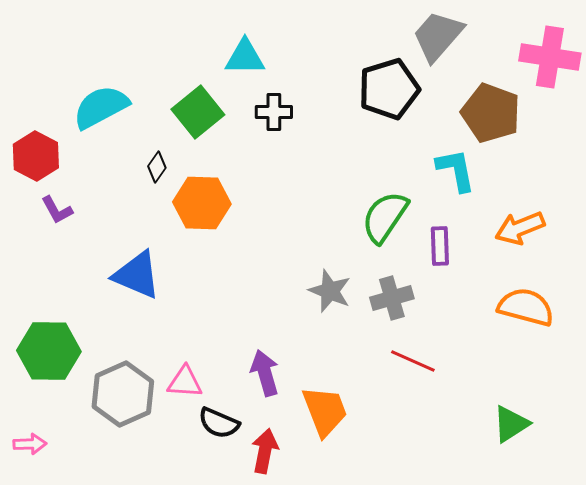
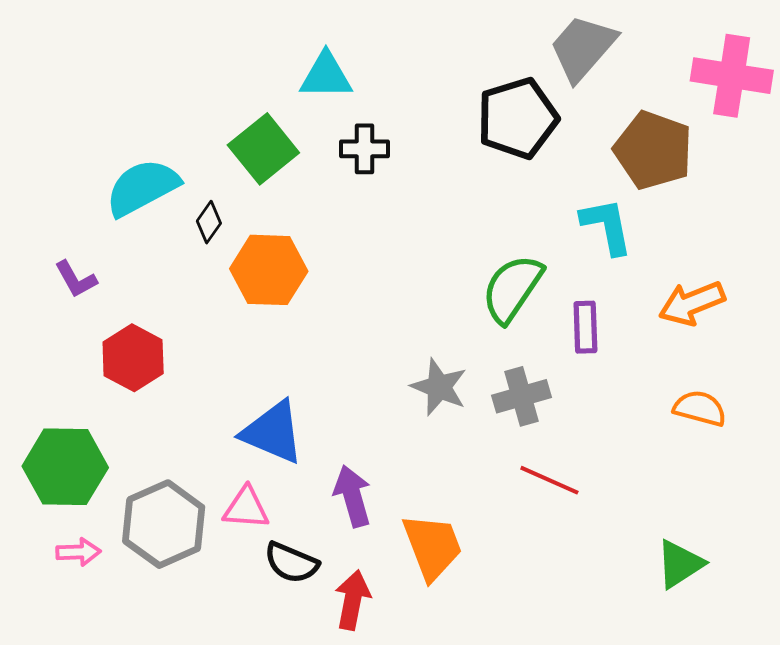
cyan semicircle: (101, 107) -> (142, 187), moved
red hexagon: (36, 156) -> (133, 358), moved
blue triangle: (137, 275) -> (273, 432), moved
orange semicircle: (526, 307) -> (700, 408), size x0.7
pink arrow: (30, 444) -> (79, 552), moved

